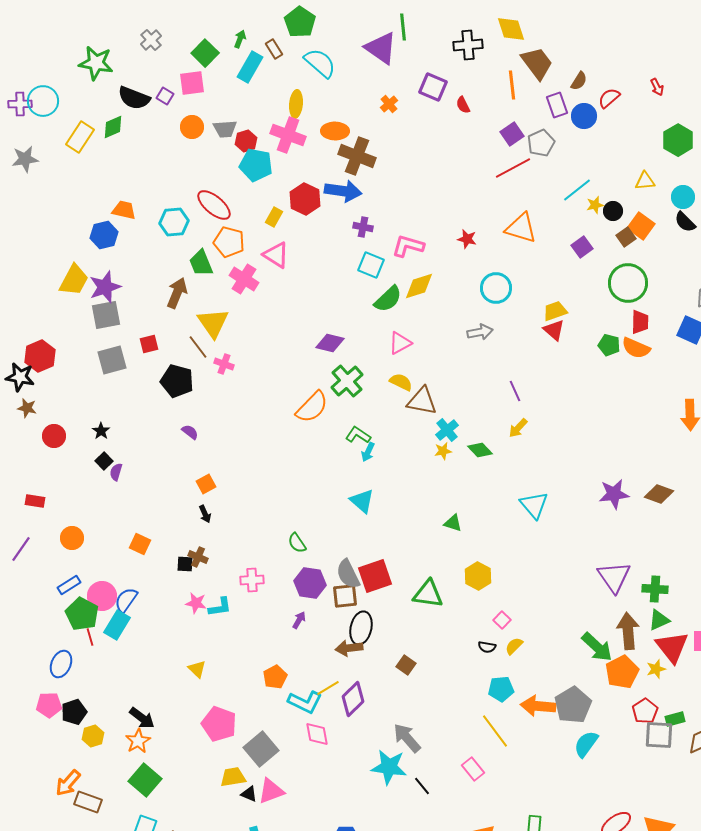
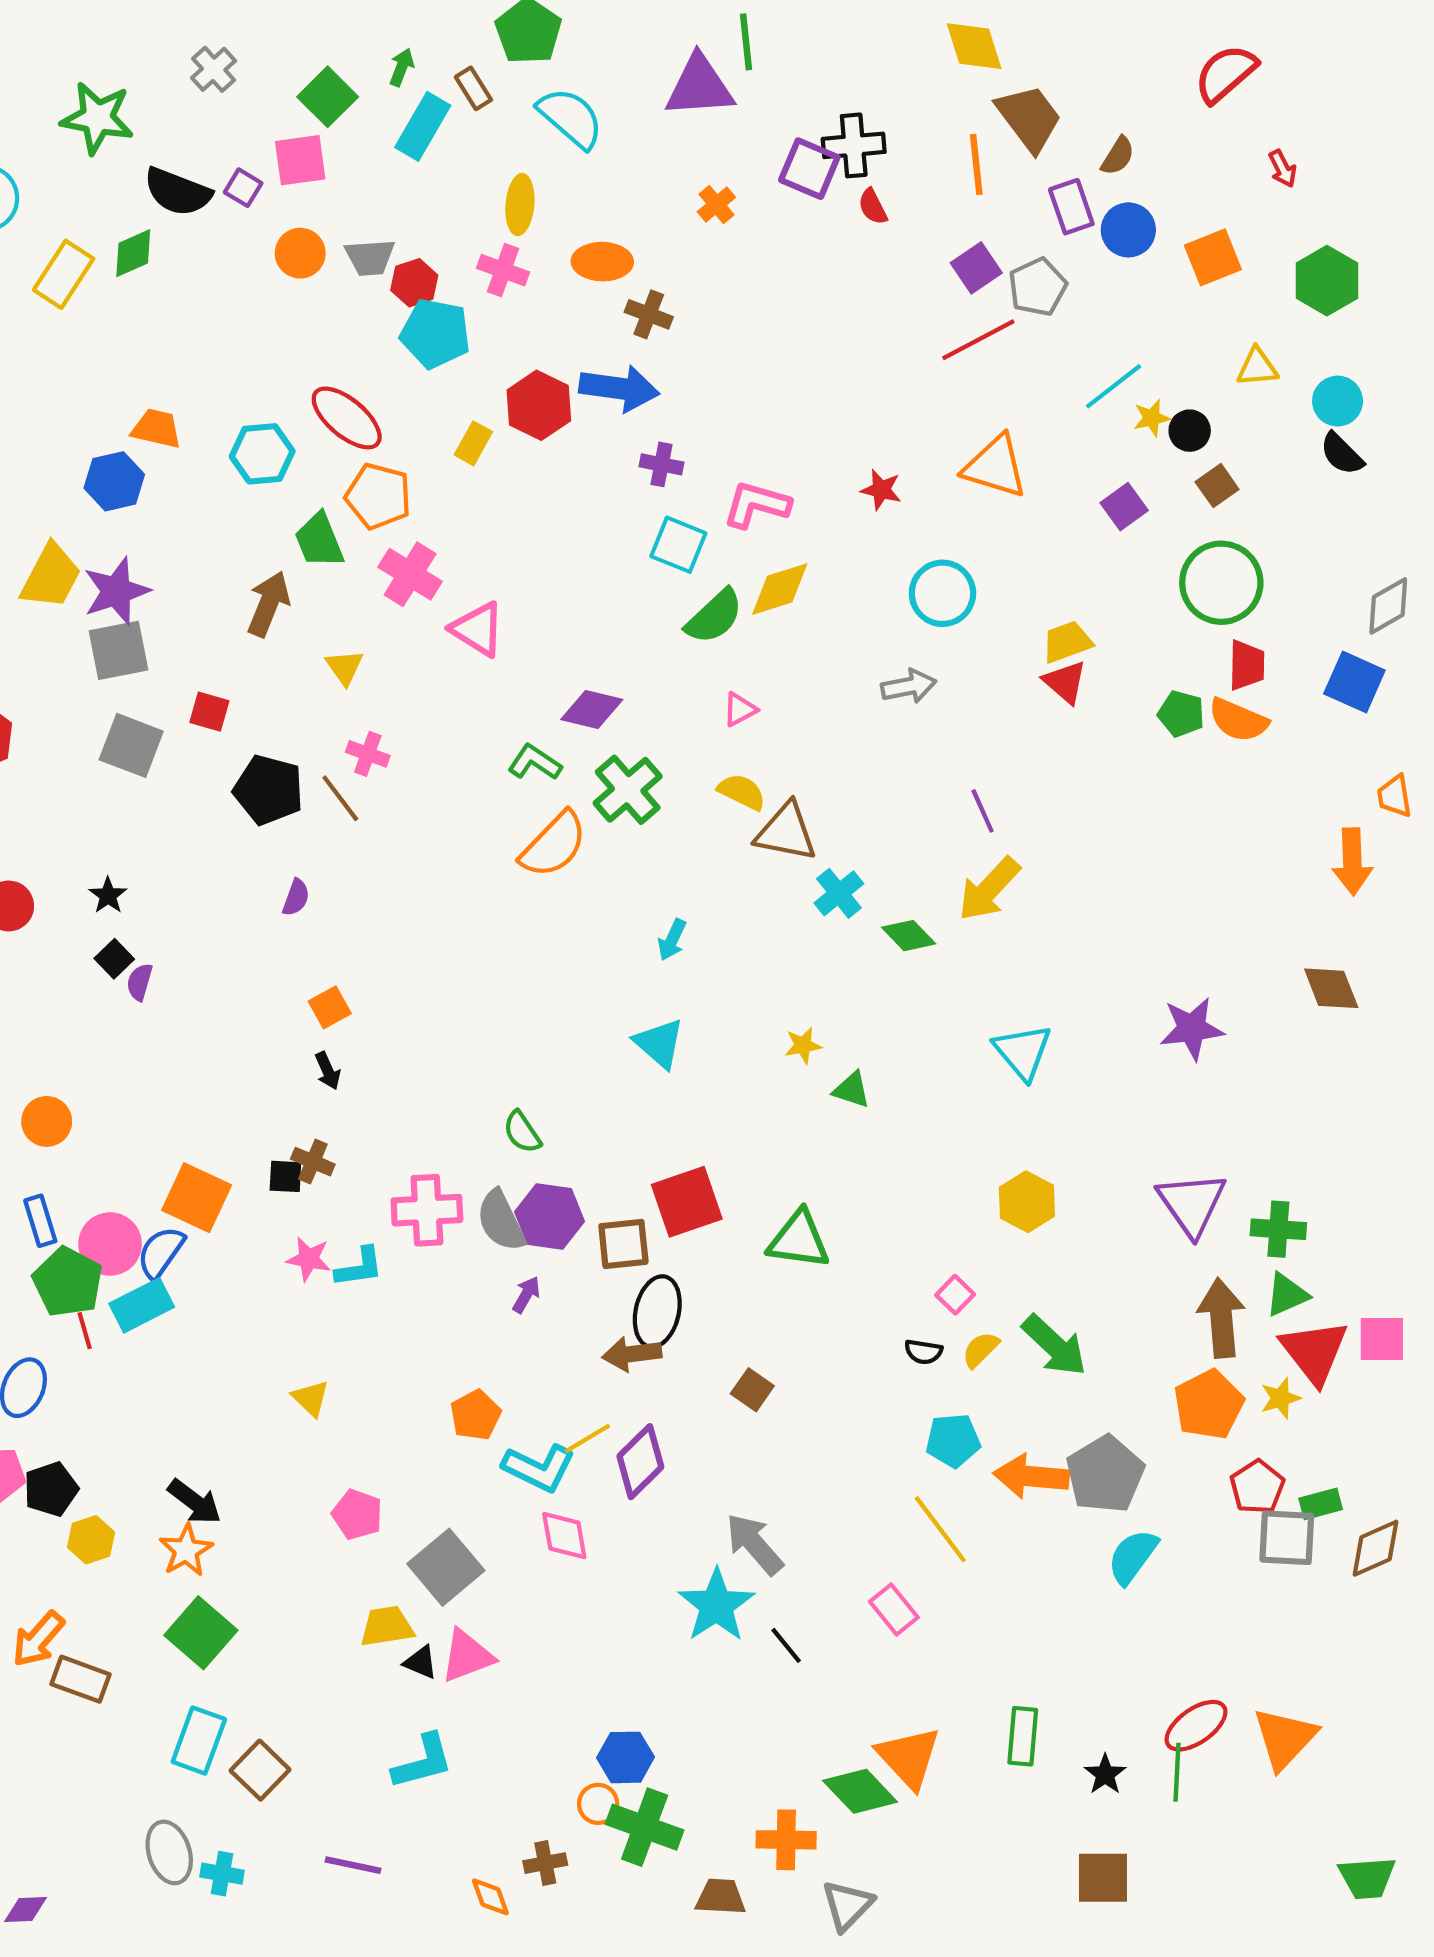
black cross: (468, 45) -> (854, 145), moved
purple triangle: (381, 48) -> (699, 86), turned -39
red semicircle: (609, 98) -> (1226, 74), moved, size x1.4
pink cross: (288, 135) -> (503, 270), size x0.7
brown cross: (357, 156) -> (649, 314), size x0.6
orange square: (641, 226) -> (1213, 257), moved, turned 32
pink triangle: (276, 255) -> (478, 629), moved
yellow triangle: (213, 323) -> (345, 667), size x0.6
pink triangle: (400, 343) -> (740, 709), size x0.7
red square: (149, 344) -> (209, 712), turned 30
brown line: (198, 347) -> (340, 798), moved
gray square: (112, 360) -> (131, 745), turned 36
yellow arrow: (518, 428) -> (989, 889), size x1.6
purple semicircle: (190, 432) -> (296, 898), turned 72
green L-shape: (358, 435) -> (535, 762), moved
yellow star: (443, 451) -> (803, 1045), moved
brown diamond: (659, 494) -> (1331, 988), moved, turned 48
orange square: (140, 544) -> (197, 1198), moved, size x1.5
gray semicircle: (348, 574) -> (501, 1221), moved
yellow hexagon: (478, 576) -> (1027, 1202), moved
pink cross: (252, 580) -> (427, 1210), size x1.4
blue rectangle: (69, 585) -> (40, 1221), turned -75
cyan rectangle: (117, 625) -> (142, 1305), turned 32
green arrow: (597, 647) -> (1054, 1345), moved
pink pentagon: (219, 724) -> (357, 1514), size x0.7
cyan star: (389, 767) -> (716, 1605), turned 30

